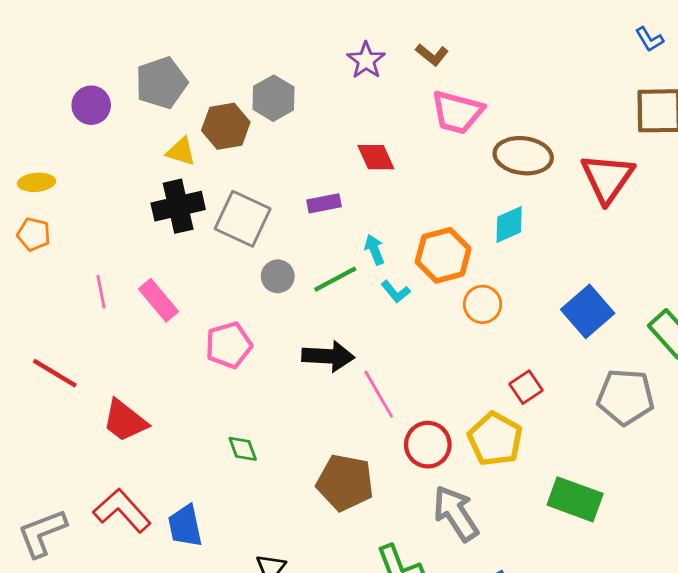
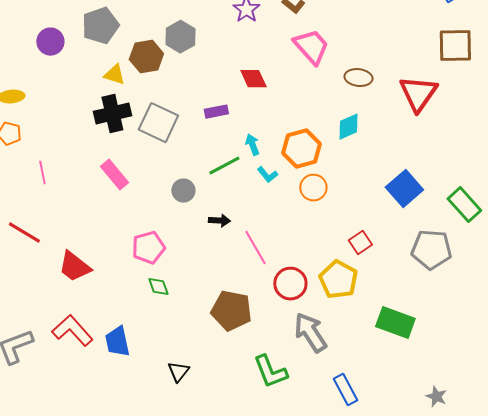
pink trapezoid: (457, 112) -> (311, 47), turned -147
brown ellipse: (523, 156) -> (358, 78), size x0.7
gray circle: (278, 276) -> (183, 191), moved
pink line: (101, 292) -> (42, 173), moved
pink rectangle: (158, 300) -> (114, 175), moved
orange circle: (483, 304) -> (313, 188), moved
pink pentagon: (229, 345) -> (148, 248), moved
black arrow: (328, 356) -> (219, 221), size x0.6

